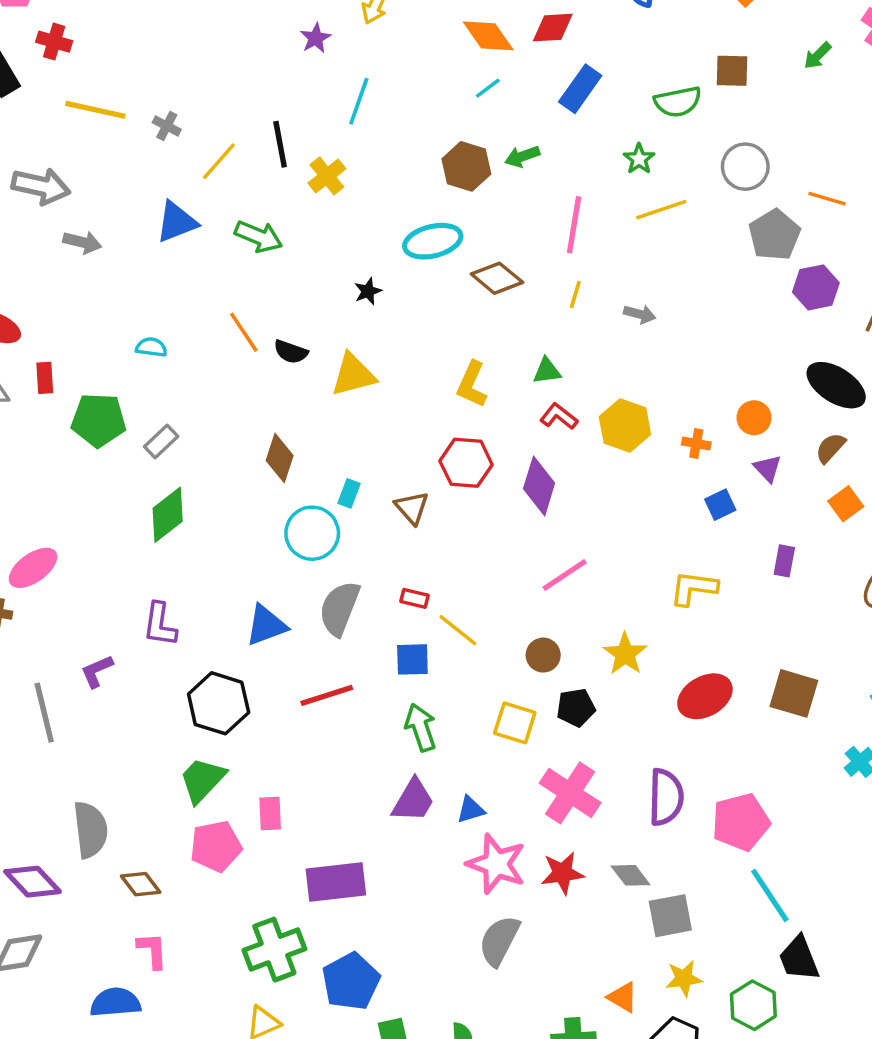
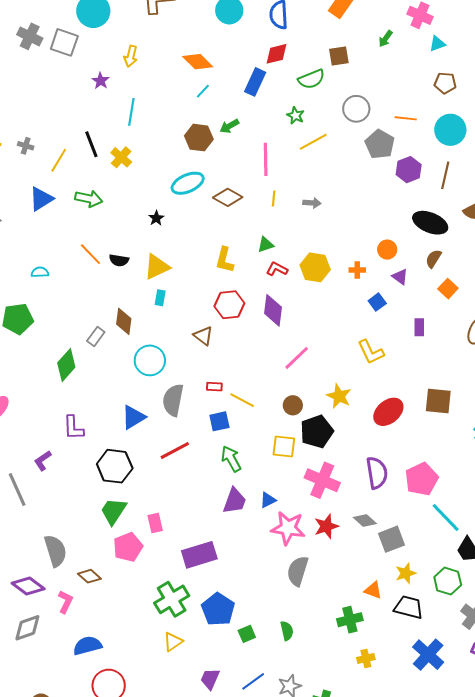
red diamond: (553, 28) -> (277, 54), moved
gray rectangle: (161, 441) -> (96, 336), moved
cyan rectangle: (349, 493) -> (160, 298), moved
yellow L-shape: (694, 588) -> (371, 352), turned -112
black pentagon: (576, 708) -> (317, 432), size x1.5
pink L-shape: (152, 950) -> (65, 602), moved, turned 40

